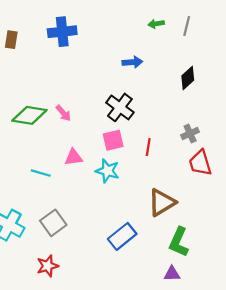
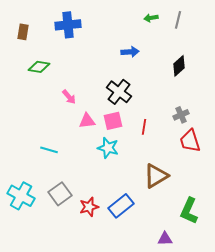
green diamond: (29, 115) -> (39, 67), moved, size x0.7
pink triangle: (74, 157) -> (87, 121), moved
green L-shape: (179, 242) -> (189, 211), moved
red star: (48, 266) -> (89, 207), moved

